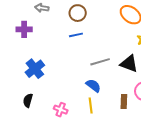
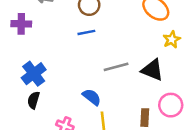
blue semicircle: (93, 86) -> (92, 97), moved
black semicircle: (28, 101) -> (34, 100), moved

